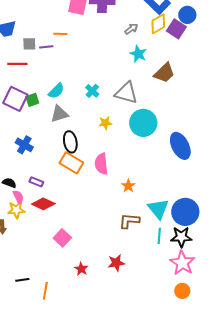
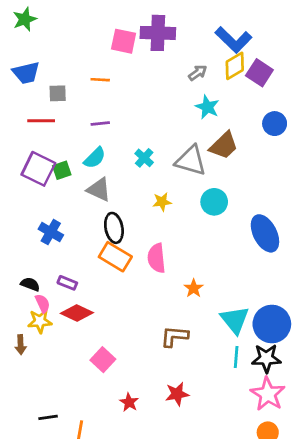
blue circle: (187, 15) -> (275, 124), moved
purple line: (46, 47) -> (100, 124), moved
brown trapezoid: (164, 73) -> (224, 146), moved
gray triangle: (59, 114) -> (99, 189), turned 42
cyan circle: (143, 123) -> (214, 202), size x0.7
brown L-shape: (129, 221) -> (174, 336), moved

